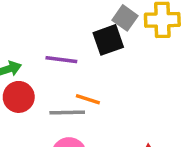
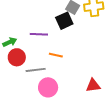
gray line: (67, 113) -> (36, 70), moved

